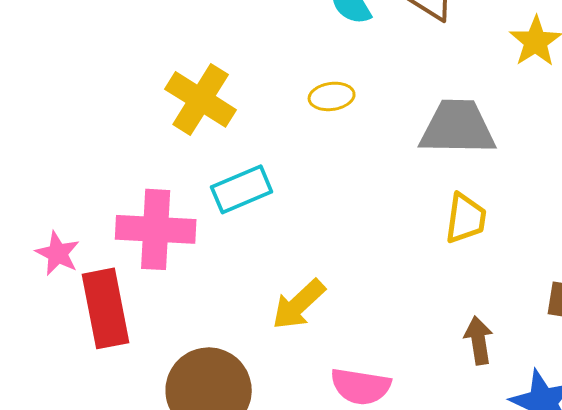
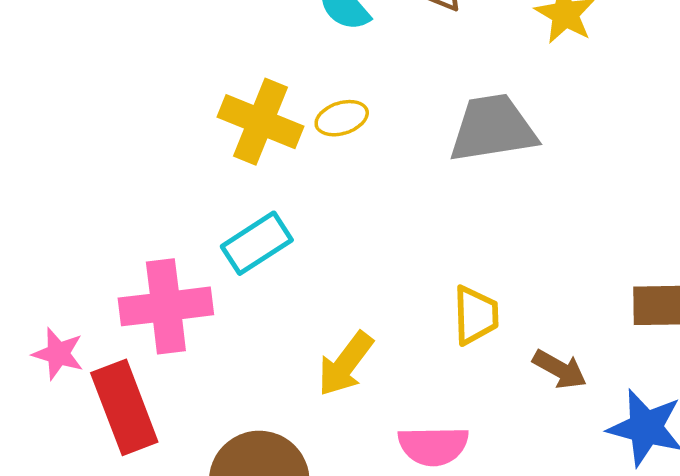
yellow cross: (201, 99) -> (261, 122), moved
yellow trapezoid: (466, 218) -> (476, 315), moved
brown arrow: (479, 340) -> (560, 369), turned 138

